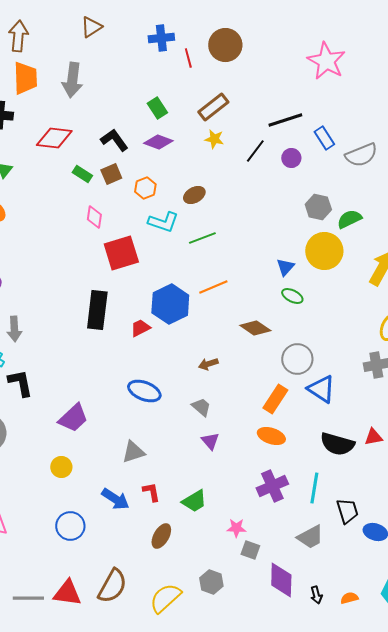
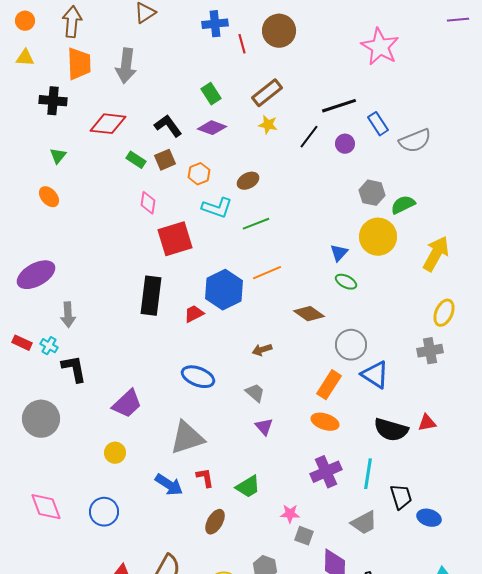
gray triangle: (133, 452) -> (187, 438), size x1.5
blue circle: (70, 526) -> (104, 512), moved

